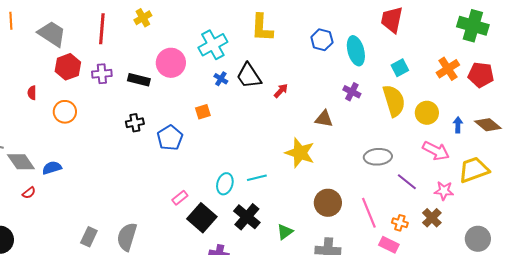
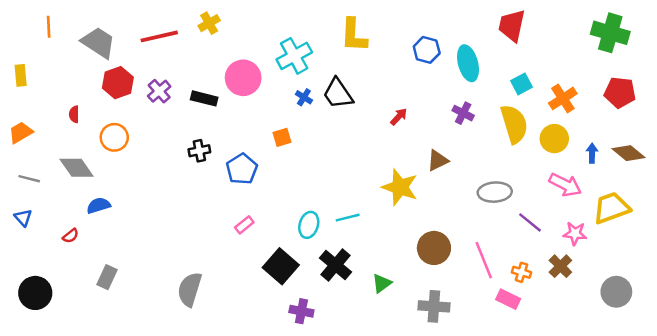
red line: (102, 29) -> (159, 36), turned 72
orange cross: (448, 69) -> (563, 98), moved
purple cross: (102, 74) -> (159, 91), turned -36
red arrow: (281, 91) -> (399, 117), moved
brown triangle: (324, 119) -> (438, 160), moved, turned -36
gray diamond: (21, 162) -> (77, 168), moved
pink rectangle: (180, 198) -> (244, 225), moved
gray rectangle: (89, 237) -> (107, 277), moved

